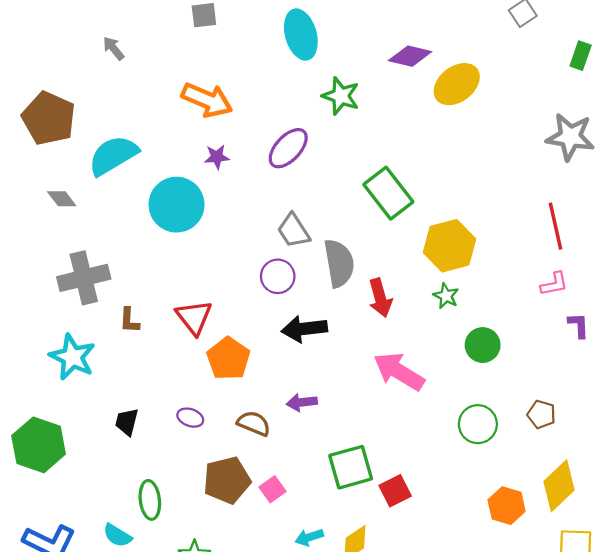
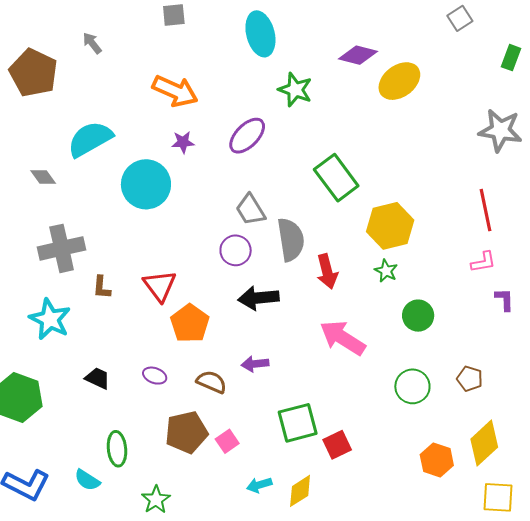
brown pentagon: (49, 118) -> (33, 73), moved
black trapezoid: (127, 422) -> (98, 378), turned 100

